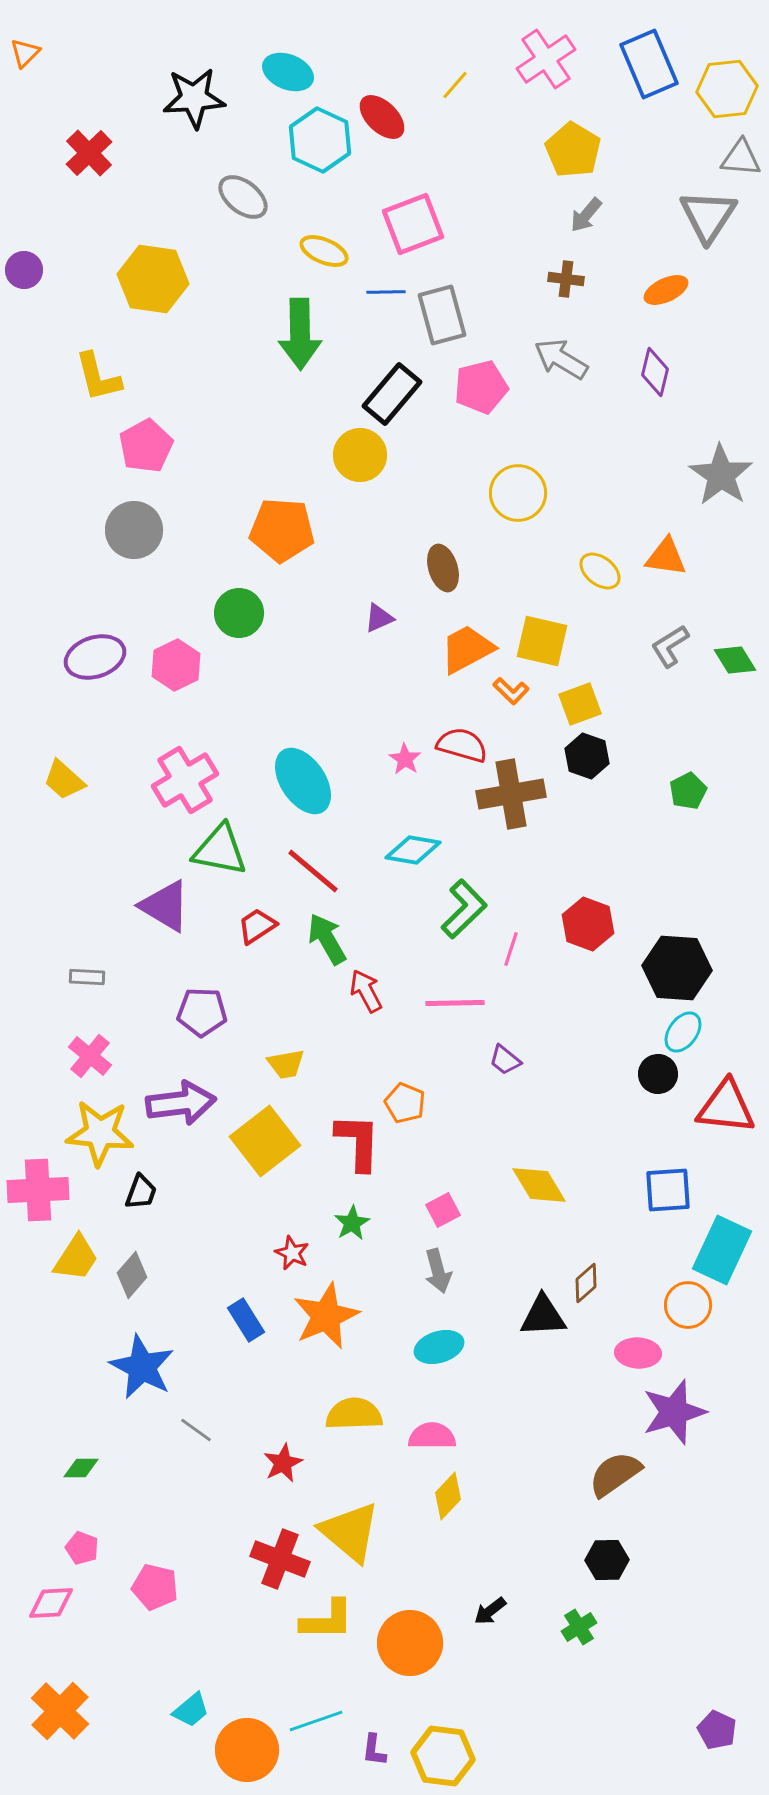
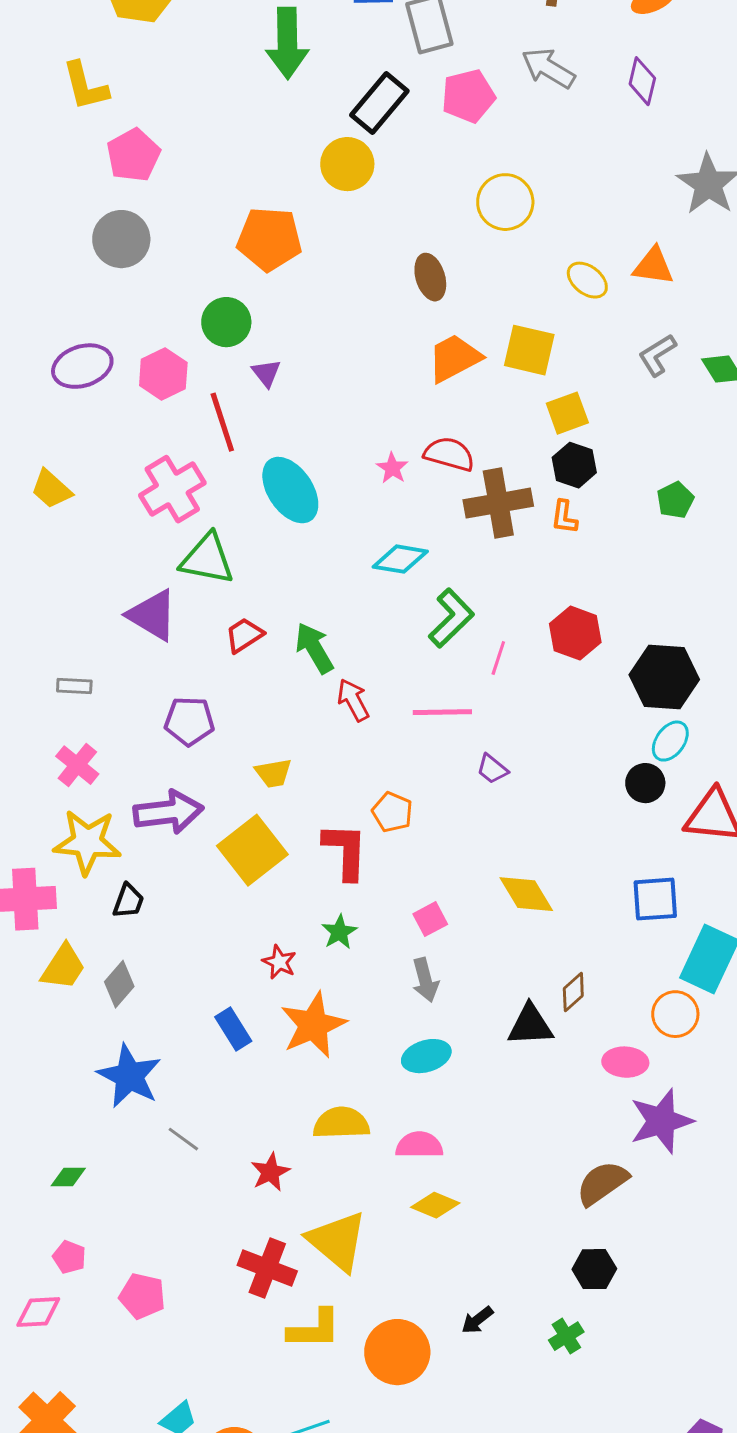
purple triangle: (379, 618) -> (266, 373), moved, turned -44
orange L-shape: (511, 691) -> (564, 517), moved, turned 54
red line: (313, 871) -> (222, 422), moved, turned 32
yellow diamond: (448, 1496) -> (435, 1205), turned 69

